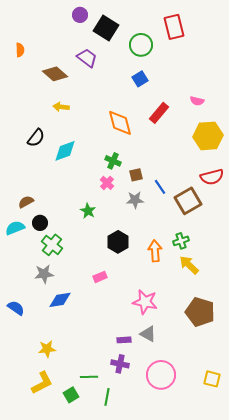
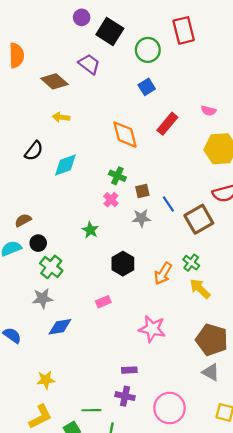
orange semicircle: (20, 50) -> (16, 55), size x1.6
green cross: (181, 241) -> (191, 263), turned -35
orange arrow: (155, 251) -> (163, 273), turned -145
gray triangle: (148, 334) -> (211, 372), moved

